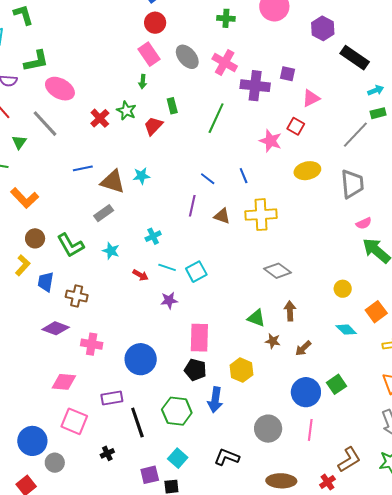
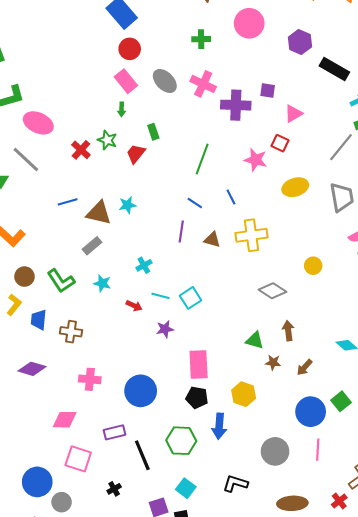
green line: (216, 118) -> (202, 159), moved
yellow circle: (343, 289) -> (313, 266), moved
purple diamond: (56, 328) -> (32, 369), moved

